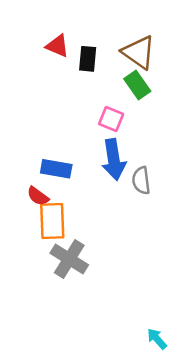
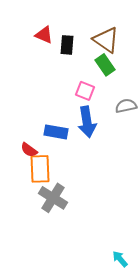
blue rectangle: (56, 169) -> (56, 132), moved
gray semicircle: (141, 180) -> (126, 106), moved, turned 85

